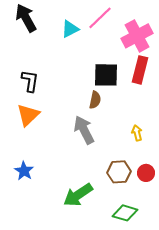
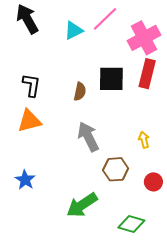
brown semicircle: (95, 100) -> (80, 91), moved
orange triangle: (28, 115) -> (29, 121), turned 30
brown hexagon: (119, 172) -> (116, 169), moved

